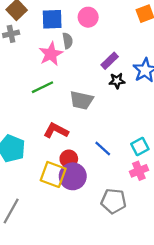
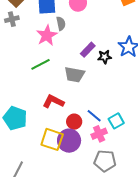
purple rectangle: (110, 61) -> (88, 50), moved
cyan square: (140, 147) -> (116, 121), moved
red circle: (69, 159) -> (74, 122), moved
pink cross: (139, 171) -> (99, 134), moved

